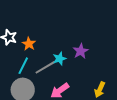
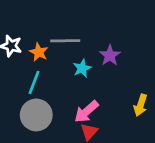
gray line: (45, 67) -> (65, 41), moved, turned 35

